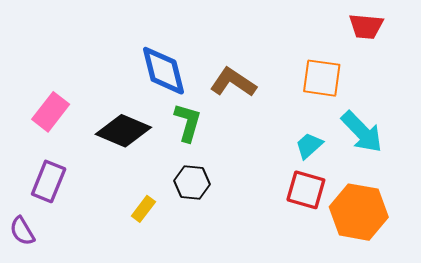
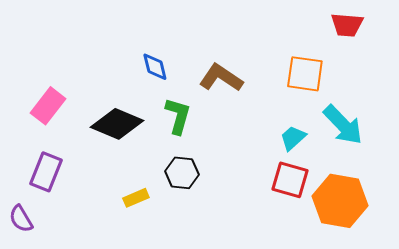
blue diamond: (164, 71) -> (155, 67), size x0.6
yellow rectangle: (143, 209) -> (136, 198), turned 30

